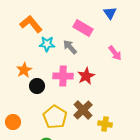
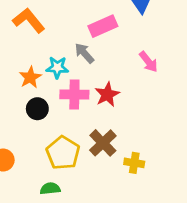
pink rectangle: (83, 28) -> (103, 26), turned -54
cyan star: (47, 44) -> (57, 67), moved
orange star: (24, 70) -> (30, 77), moved

